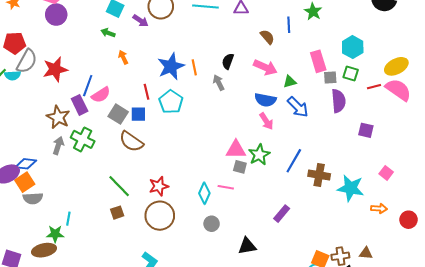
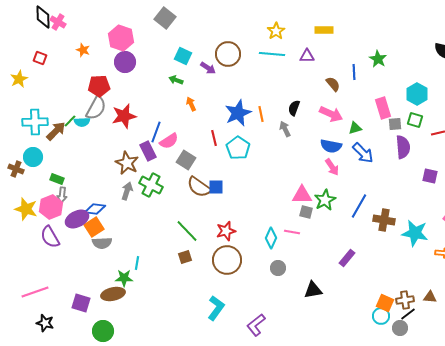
red pentagon: (15, 43) -> (99, 86), moved
blue square: (138, 114) -> (216, 187), moved

